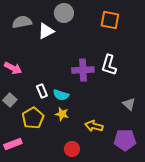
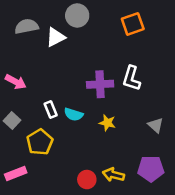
orange square: (110, 20) -> (133, 24), turned -30
yellow star: (62, 114) -> (107, 123), moved
yellow arrow: (94, 126) -> (113, 175), moved

